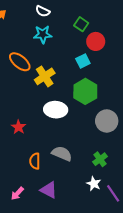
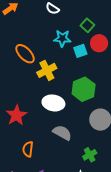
cyan star: (43, 34) -> (62, 38), moved
cyan square: (83, 61) -> (80, 51), moved
red star: (19, 127) -> (16, 115), size x1.5
gray semicircle: (62, 154) -> (62, 133), moved

